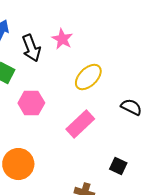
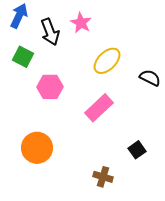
black semicircle: (131, 107) -> (150, 78), moved
black square: (118, 166) -> (137, 150), turned 30

